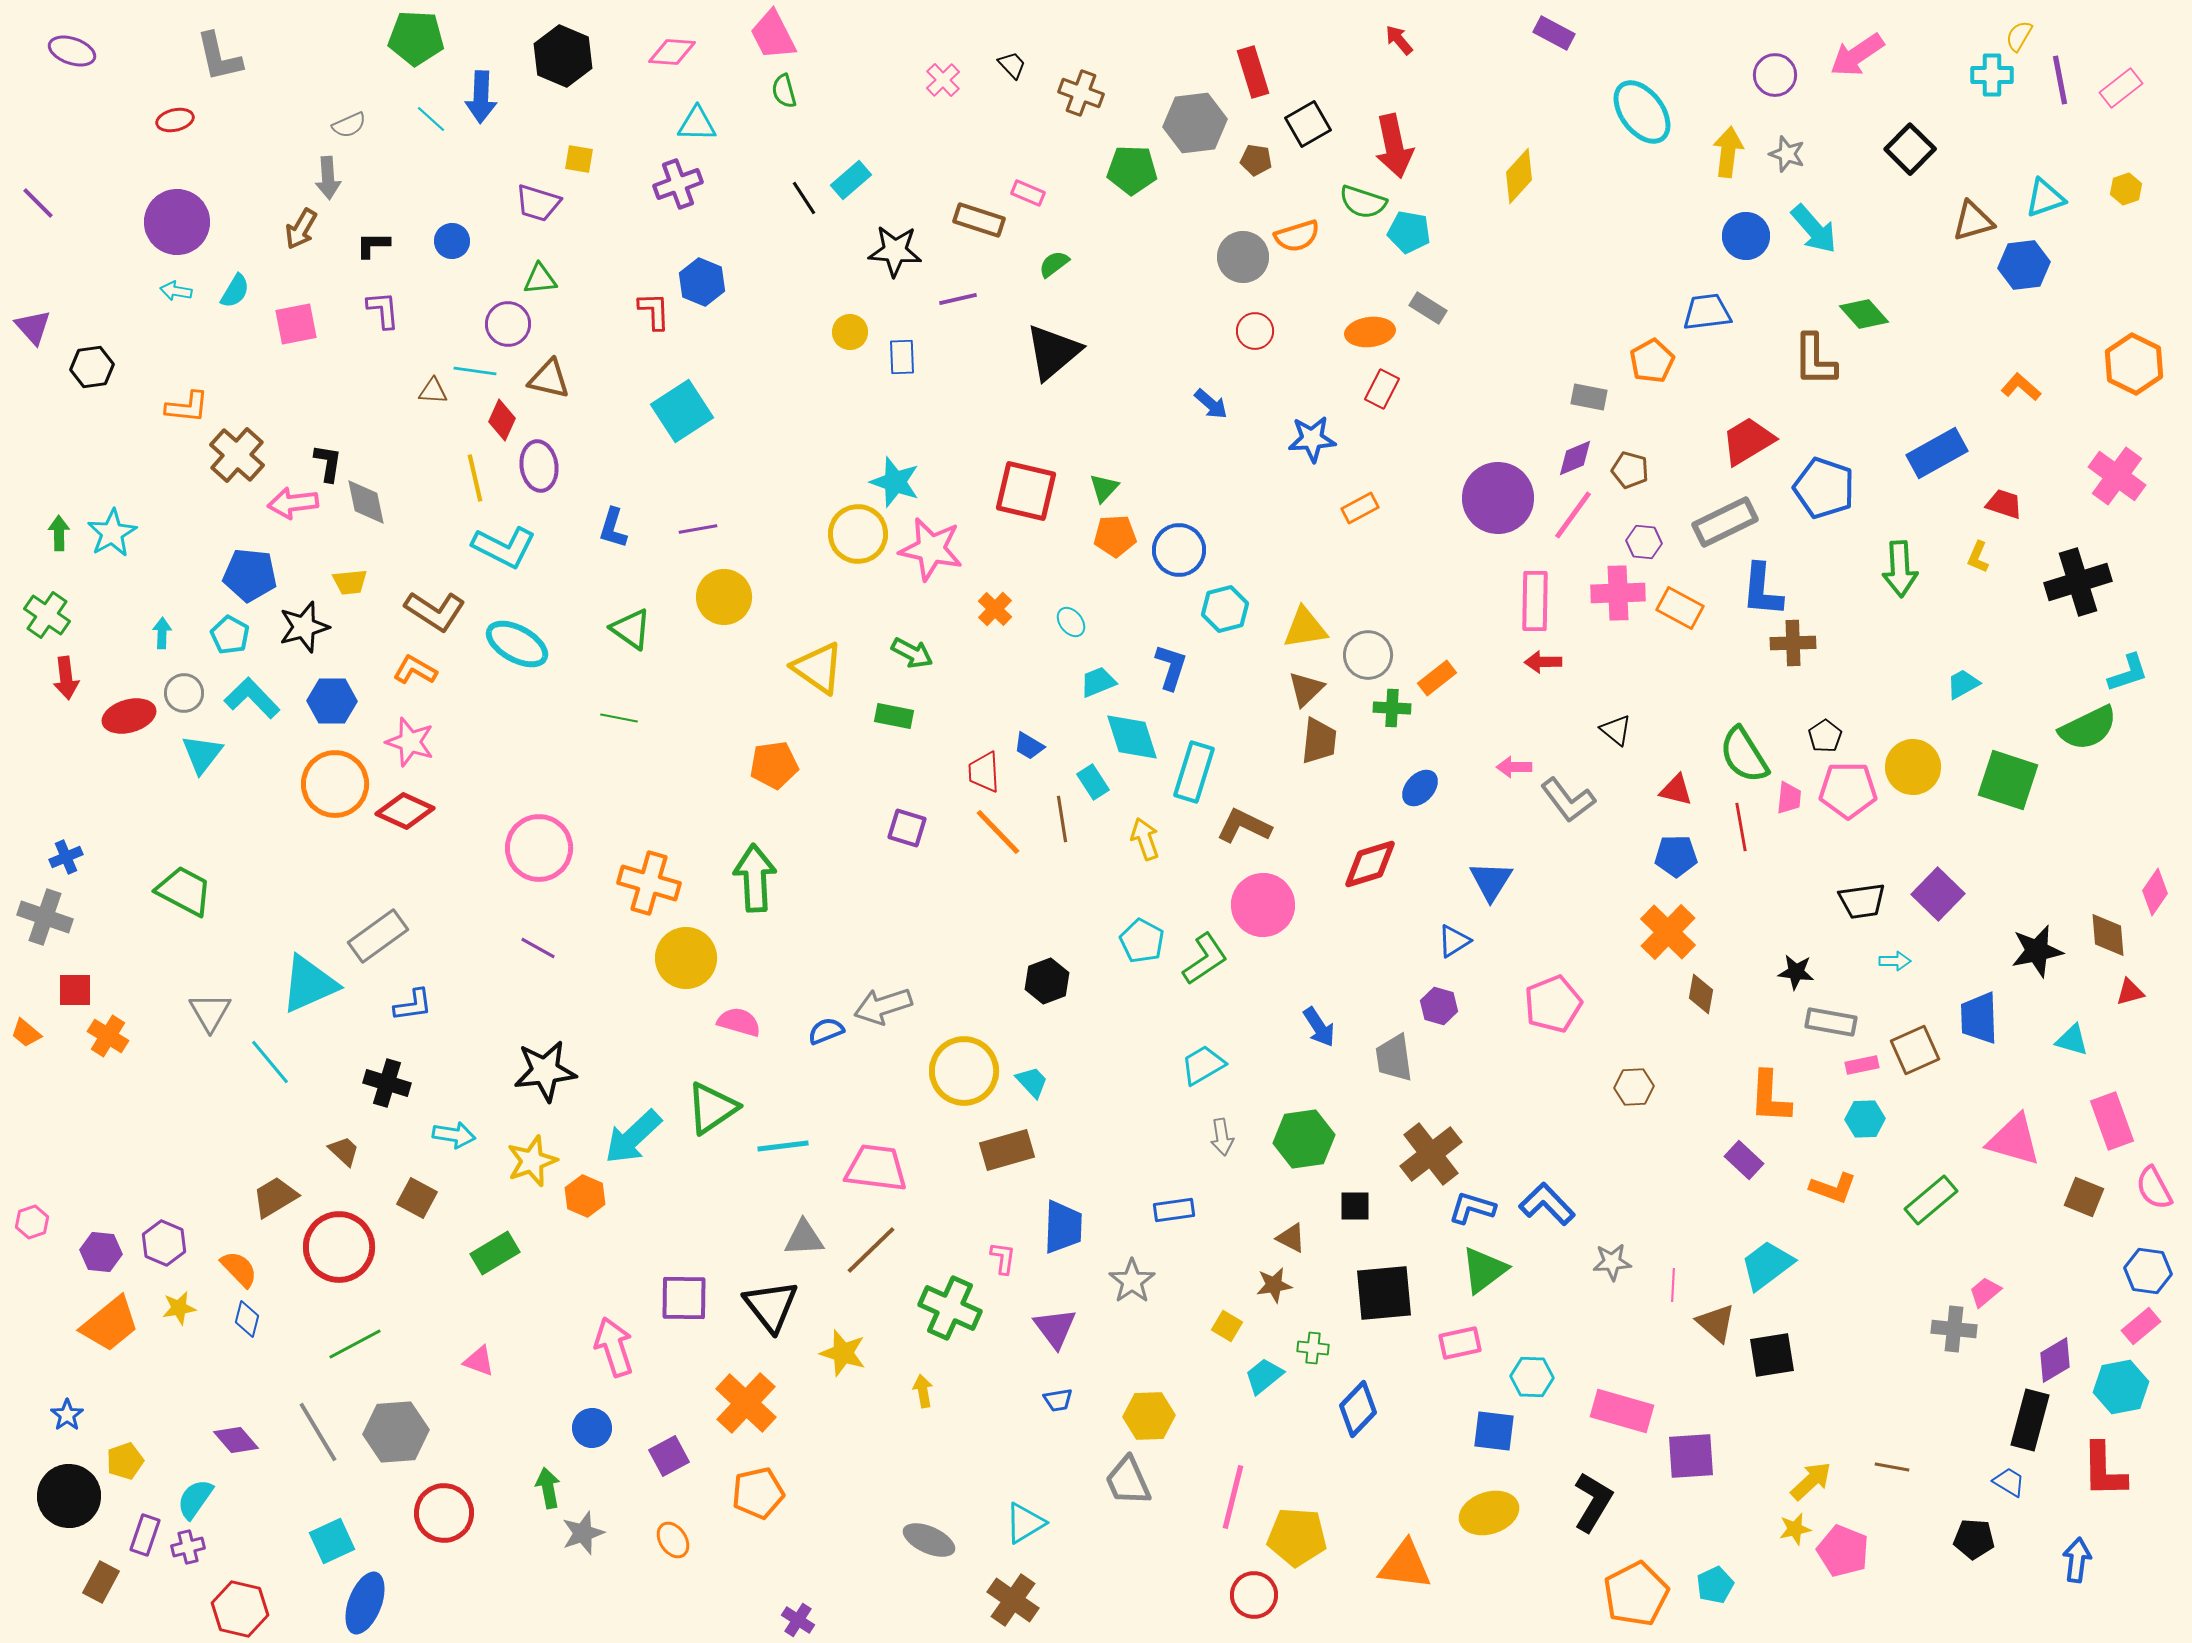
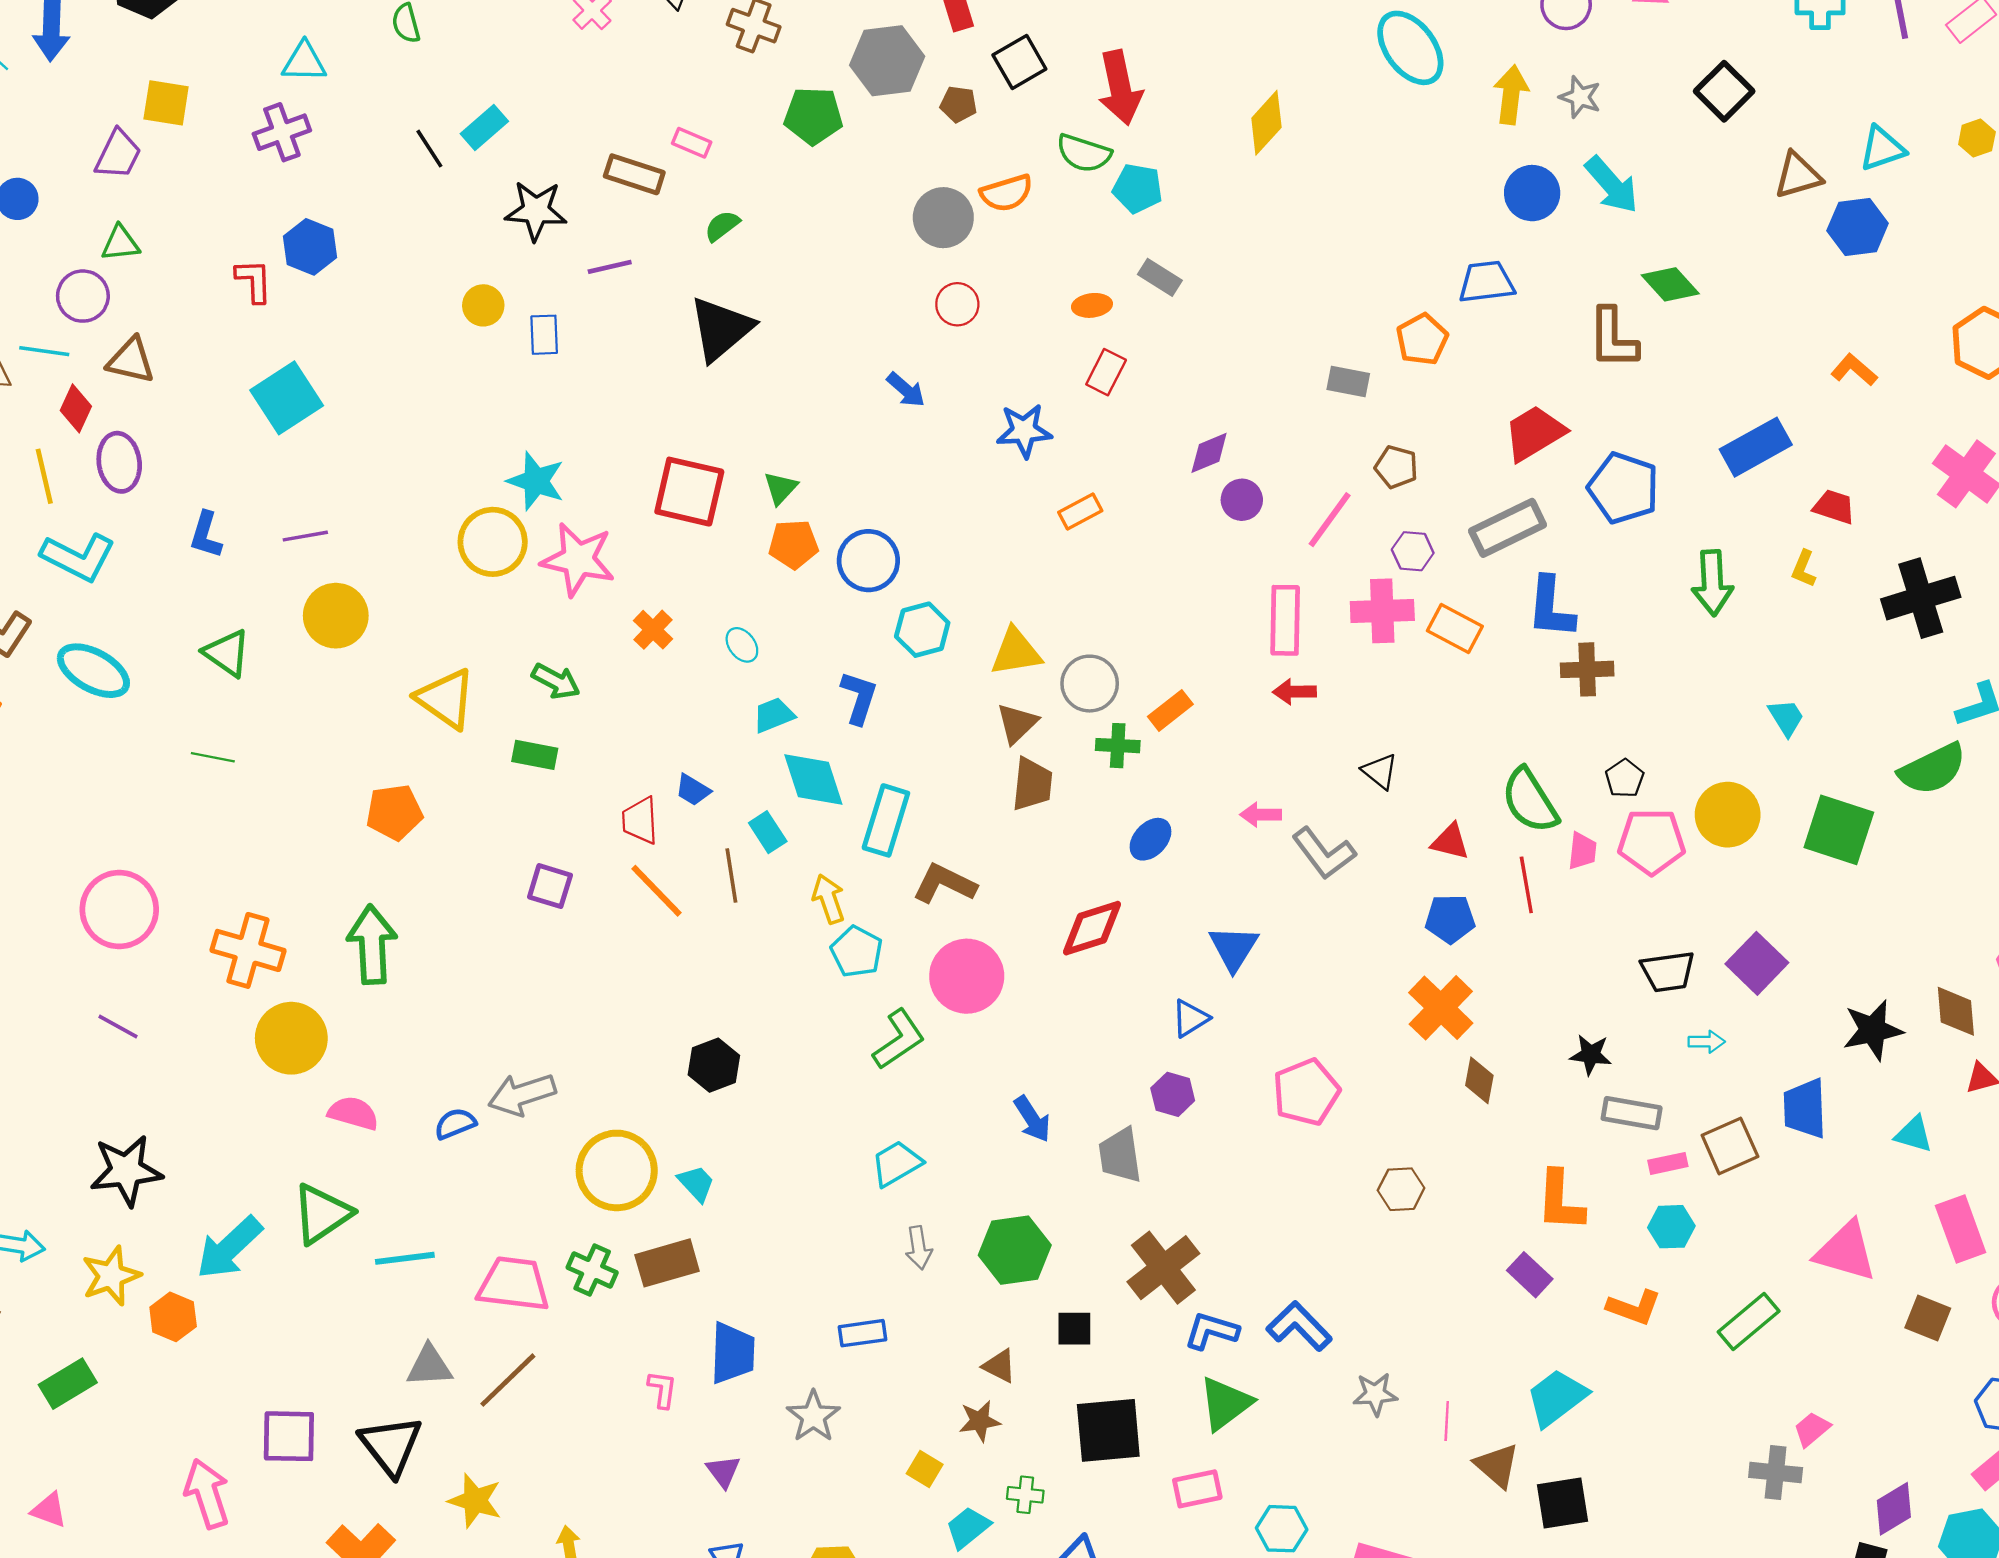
yellow square: (579, 159) -> (166, 103), size x1.4
purple trapezoid: (538, 203) -> (118, 154), turned -81
orange ellipse: (1370, 332) -> (1092, 305), size x0.7
purple diamond: (1575, 458) -> (1209, 453), moved
purple circle: (1498, 498) -> (1242, 500), size x0.5
cyan trapezoid: (1963, 684) -> (1786, 717), turned 87
cyan pentagon: (1142, 941) -> (857, 952), moved
green cross: (950, 1308) -> (592, 1270), moved, size x0.7
purple triangle: (1055, 1328) -> (723, 1471), size x0.7

